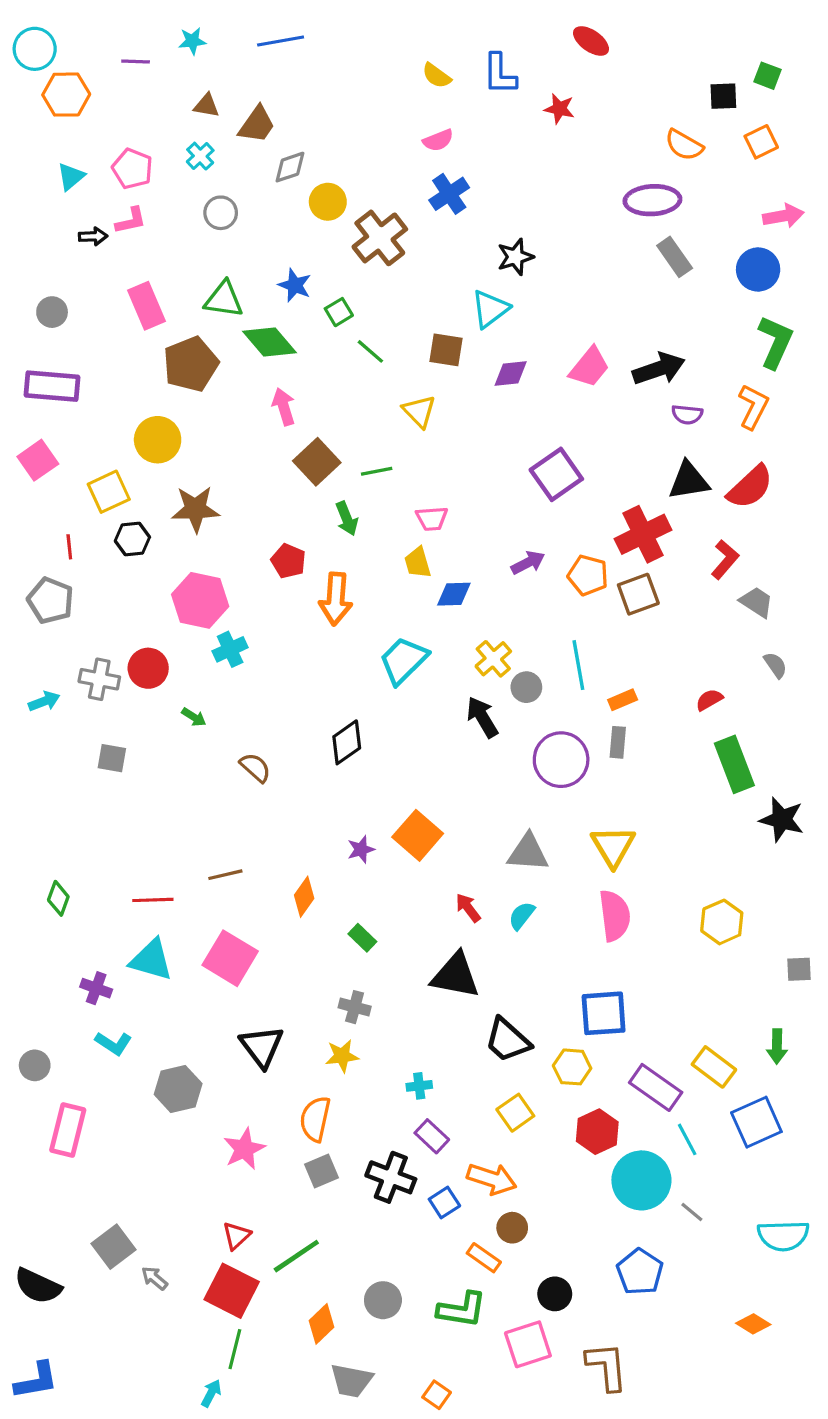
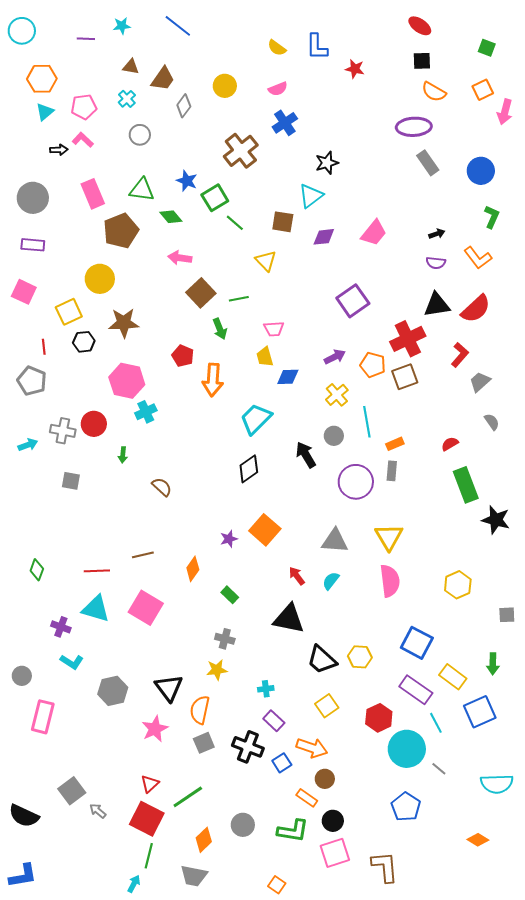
blue line: (281, 41) -> (178, 26), turned 48
red ellipse: (591, 41) -> (420, 26), moved
orange hexagon: (66, 95) -> (42, 79), moved
black square: (723, 96) -> (422, 61), moved
gray diamond: (290, 167) -> (184, 106), turned -35
pink pentagon: (132, 169) -> (84, 107), turned -30
yellow circle: (328, 202) -> (225, 86), moved
pink arrow: (783, 216) -> (505, 112), moved, turned 115
pink L-shape: (131, 221) -> (83, 140), turned -125
gray circle: (52, 312) -> (33, 198), size x1.6
green square: (339, 312) -> (215, 198), size x1.5
green diamond: (269, 342) -> (171, 217), size x0.7
green L-shape: (775, 342) -> (492, 217), size x0.7
black arrow: (659, 369) -> (437, 234), moved, size x0.5
purple rectangle: (52, 386) -> (33, 245), size x0.7
pink arrow: (284, 407) -> (180, 258), turned -65
orange L-shape: (753, 407) -> (478, 258), turned 116
pink square: (38, 460) -> (24, 292), turned -30
gray trapezoid: (756, 602) -> (480, 382), turned -75
yellow cross: (493, 659) -> (337, 395), moved
green arrow: (194, 717) -> (123, 455), turned 63
black diamond: (347, 742) -> (249, 469), moved
blue square: (604, 1013) -> (417, 643), moved, turned 32
black triangle: (262, 1046) -> (169, 688), moved
yellow hexagon: (572, 1067) -> (360, 657), moved
black circle: (555, 1294) -> (333, 821), moved
gray trapezoid: (351, 1381) -> (194, 876), moved

